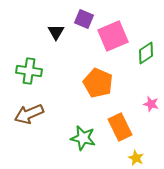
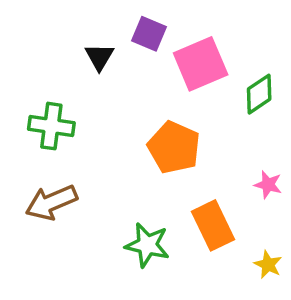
yellow star: (136, 158) -> (268, 265), moved

